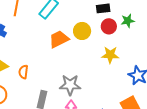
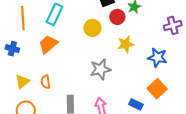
orange trapezoid: (59, 39) -> (48, 44), moved
gray star: (70, 85) -> (100, 69), moved

